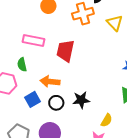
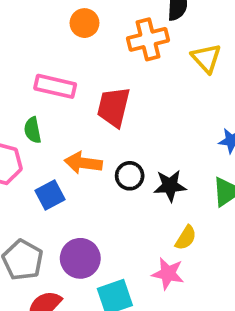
black star: (81, 100) -> (170, 186), moved
black circle: (56, 103) -> (130, 176), moved

